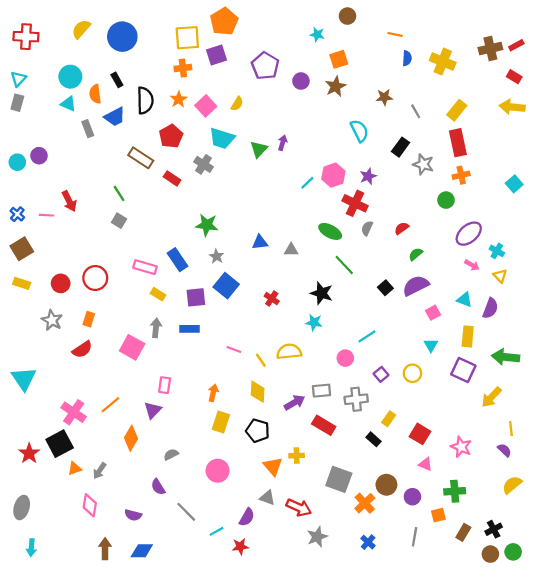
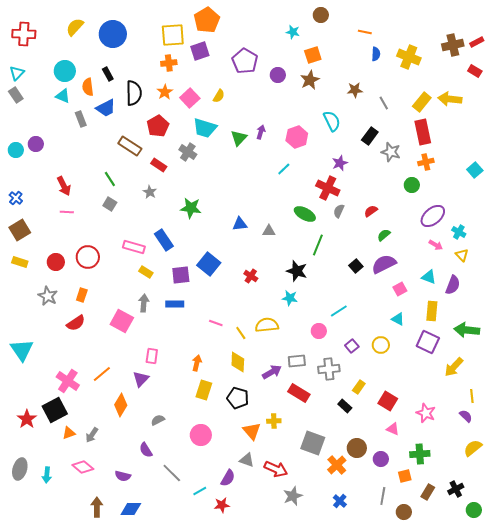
gray rectangle: (17, 103) -> (16, 95), turned -49
yellow arrow: (512, 107) -> (450, 99), moved
pink hexagon: (333, 175) -> (297, 137), moved
pink line: (47, 215) -> (67, 212), moved
gray star: (216, 256) -> (150, 192), moved
green line: (344, 265) -> (318, 245), turned 65
cyan triangle: (431, 345) -> (398, 319), turned -32
pink diamond: (90, 505) -> (83, 467), turned -60
cyan arrow: (31, 548) -> (47, 475), moved
brown circle: (490, 554) -> (404, 512), moved

